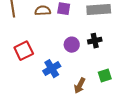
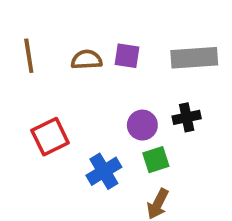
green square: (105, 76) -> (156, 160), moved

